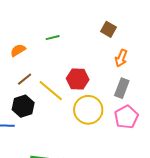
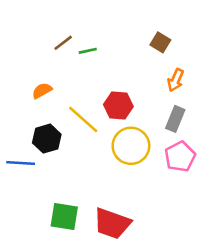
orange semicircle: (18, 50) -> (42, 91), moved
brown line: (25, 79) -> (63, 43), moved

